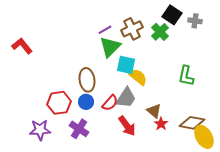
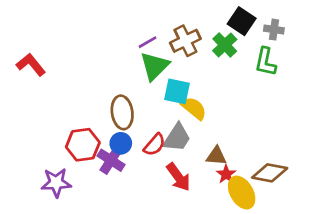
green L-shape: (186, 76) -> (266, 62), moved
brown triangle: (154, 111) -> (216, 156), turned -35
purple cross: (79, 129) -> (111, 160), moved
yellow ellipse: (204, 137) -> (242, 193), moved

